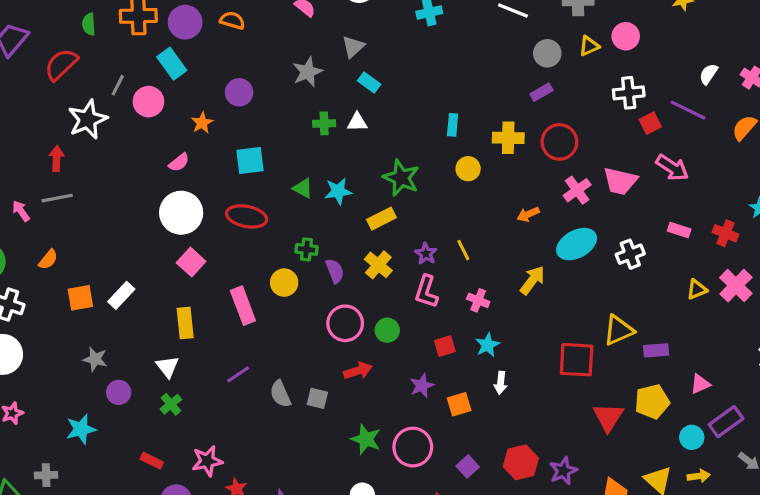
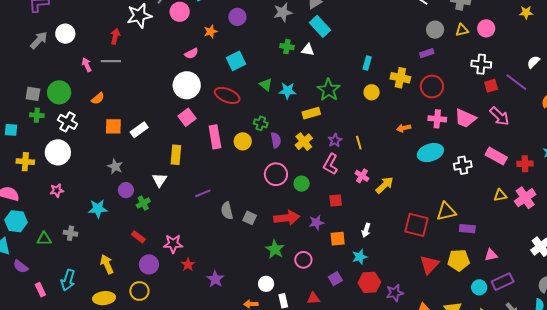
cyan rectangle: (369, 82) -> (320, 26), size x1.5
cyan square: (250, 161) -> (236, 61), turned -30
pink cross: (577, 190) -> (437, 119), turned 30
pink rectangle: (679, 230) -> (496, 156), size x1.5
red cross: (726, 233) -> (525, 164), turned -35
yellow arrow: (532, 280) -> (385, 185), moved
pink rectangle: (243, 306) -> (215, 137), moved
cyan star: (487, 345) -> (360, 257), moved
red arrow: (358, 371) -> (287, 218), moved, size x1.4
green cross: (171, 404) -> (143, 203), moved
pink circle: (413, 447) -> (303, 260), size x0.7

